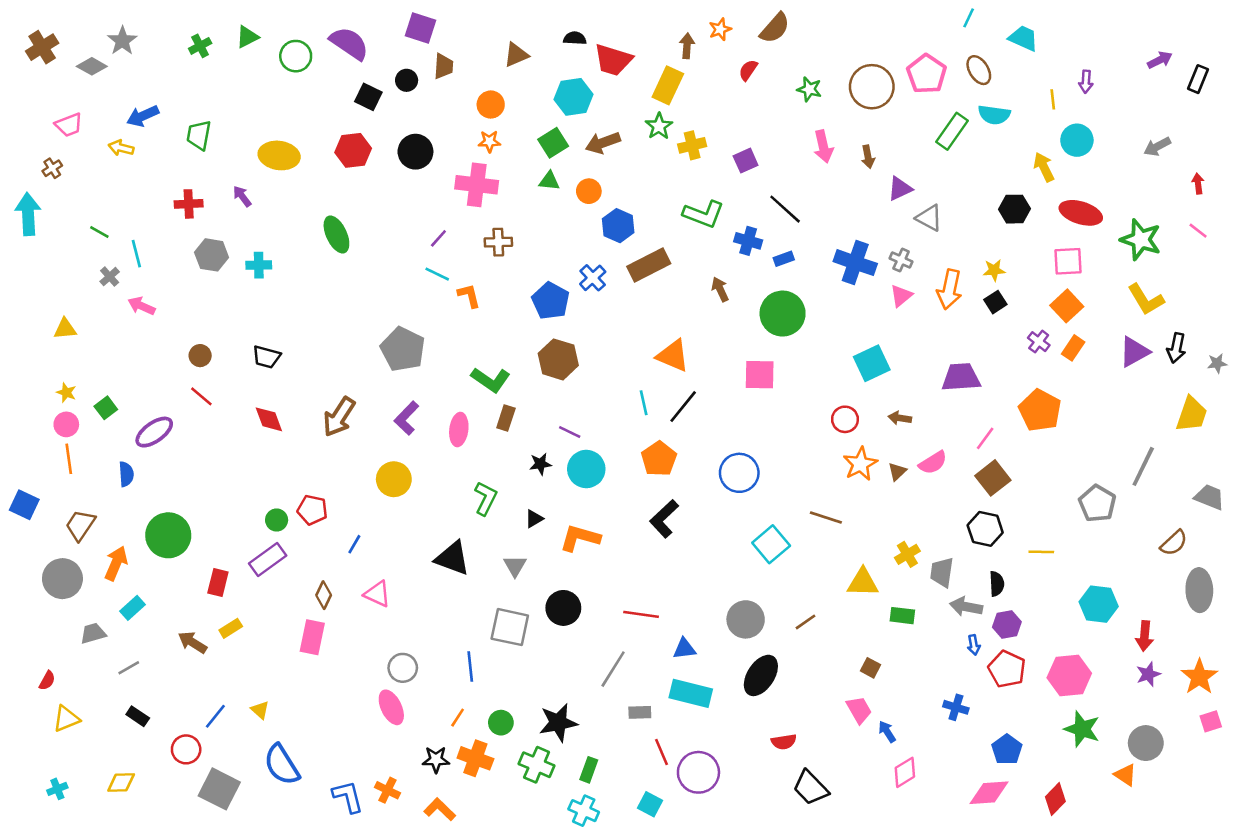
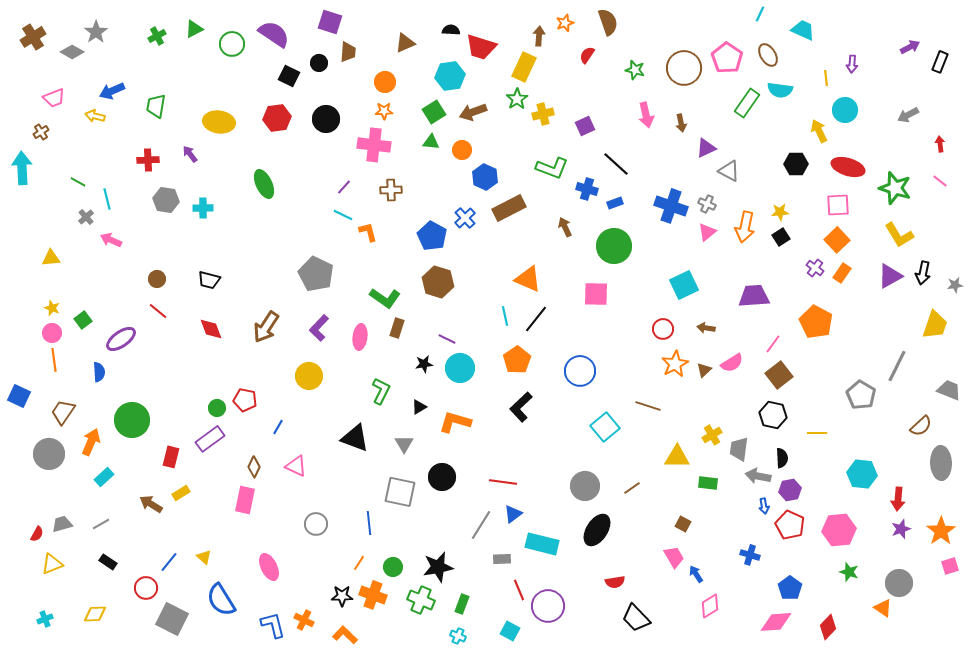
brown semicircle: (775, 28) -> (608, 22), turned -60
gray trapezoid: (93, 633) -> (62, 524), moved
blue triangle: (684, 649) -> (513, 514), moved, turned -30
pink ellipse: (391, 707) -> (269, 567), moved
green star: (1082, 729) -> (849, 572), size x0.7
cyan cross: (584, 811) -> (458, 636), size x0.7

